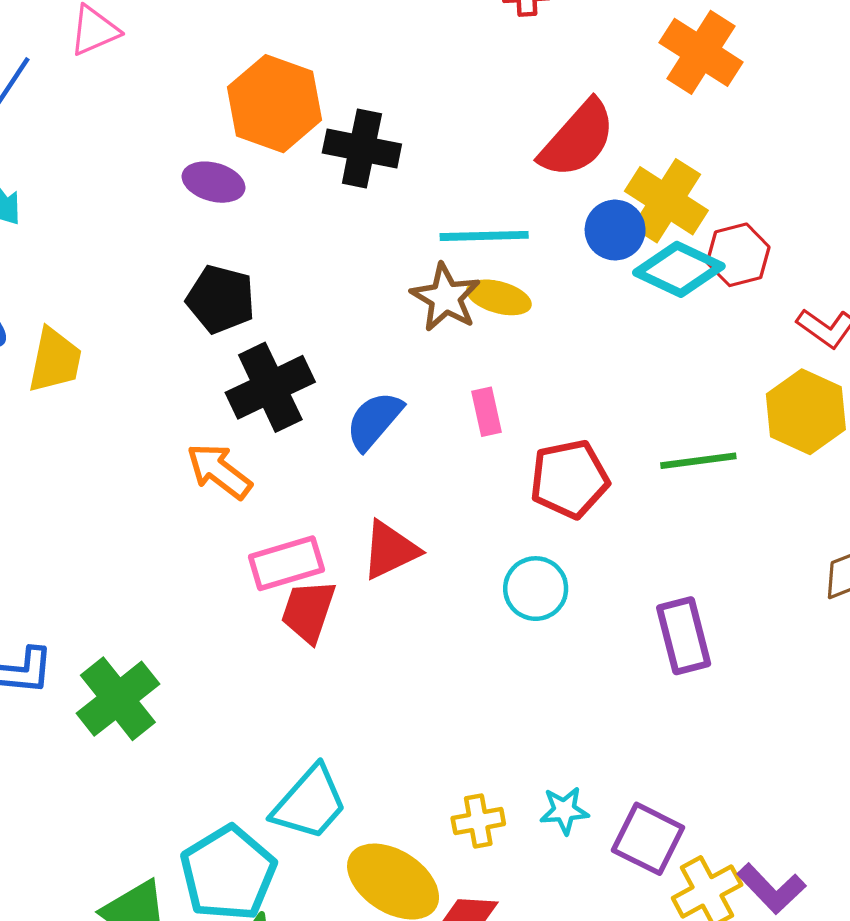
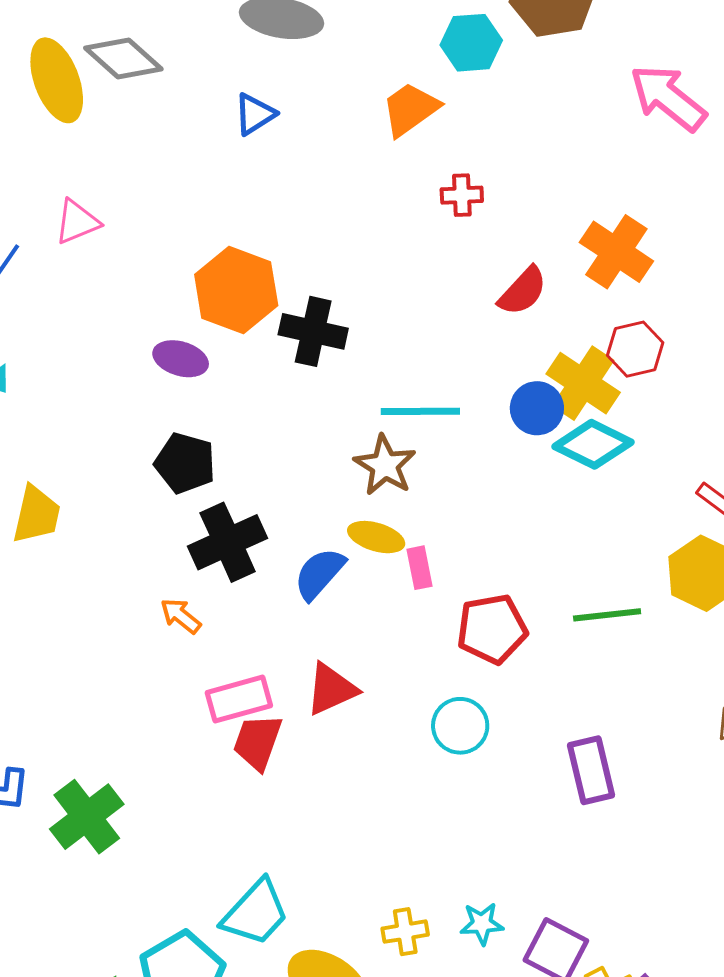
red semicircle: (578, 139) -> (523, 291), moved, size x0.7
red hexagon: (738, 255) -> (635, 349), moved
yellow ellipse: (499, 297) -> (376, 537), moved
orange arrow: (219, 471) -> (181, 616), size x0.7

